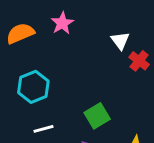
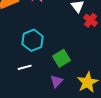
cyan hexagon: (33, 87) -> (33, 40), moved

